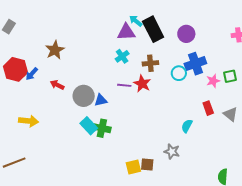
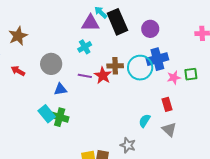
brown cross: (150, 63) -> (115, 66), moved
cyan circle: (179, 73) -> (140, 68), size x1.6
gray circle: (84, 96) -> (51, 64), moved
gray triangle: (230, 114) -> (169, 129), moved

